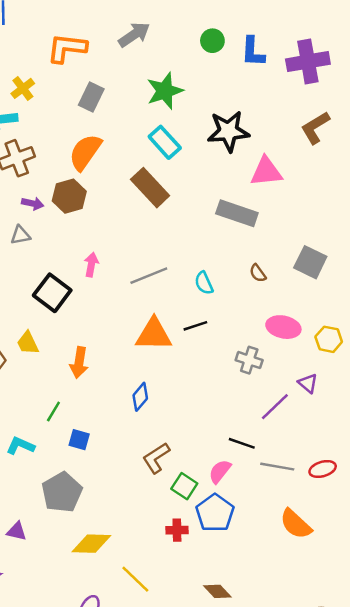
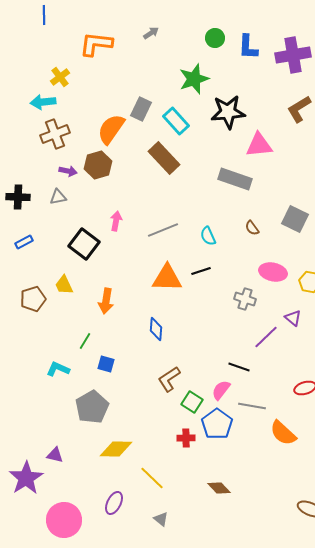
gray arrow: (134, 35) -> (151, 33), size x0.6
green star: (165, 91) -> (194, 79), moved
gray rectangle: (91, 97) -> (141, 109), moved
blue diamond: (140, 397) -> (156, 329), turned -35
gray line: (277, 467) -> (252, 406), moved
purple triangle: (17, 531) -> (55, 455), moved

